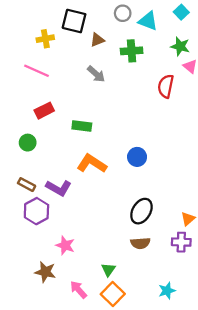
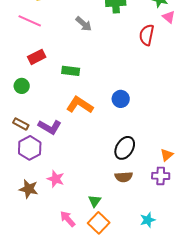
brown star: (45, 272) -> (29, 189), moved

